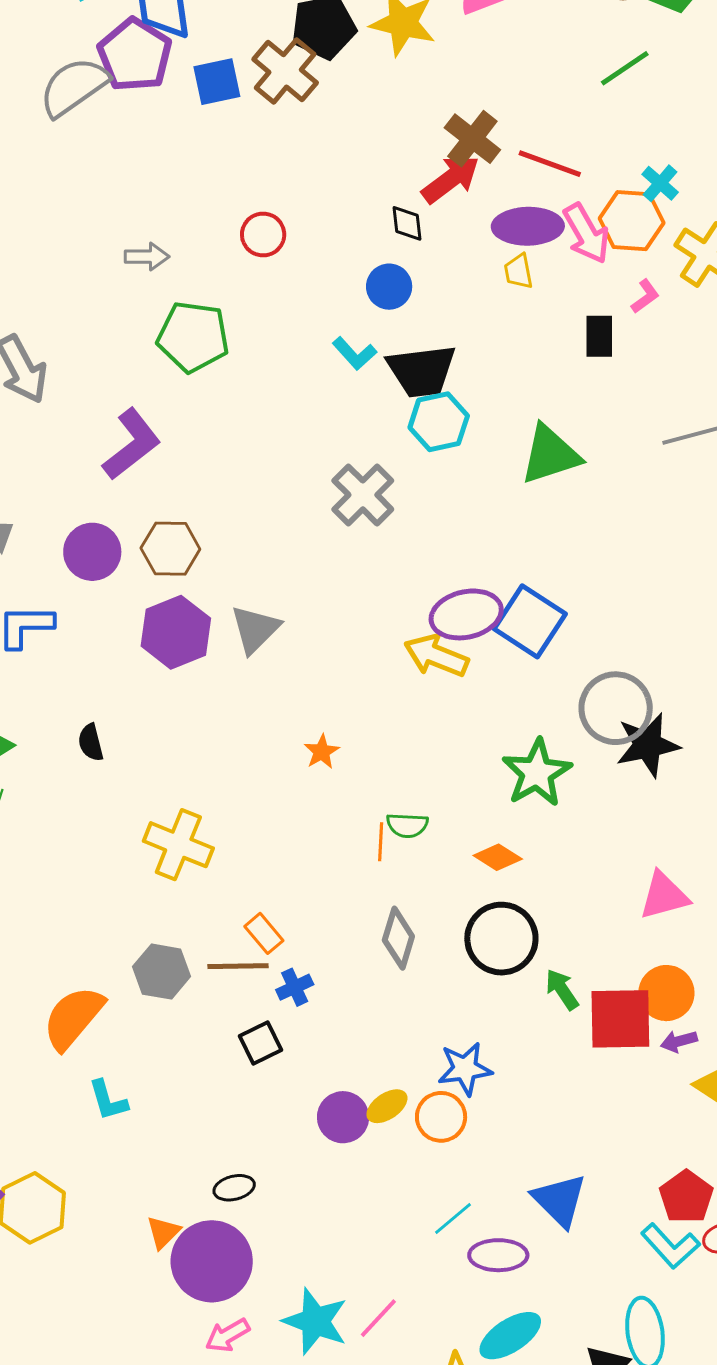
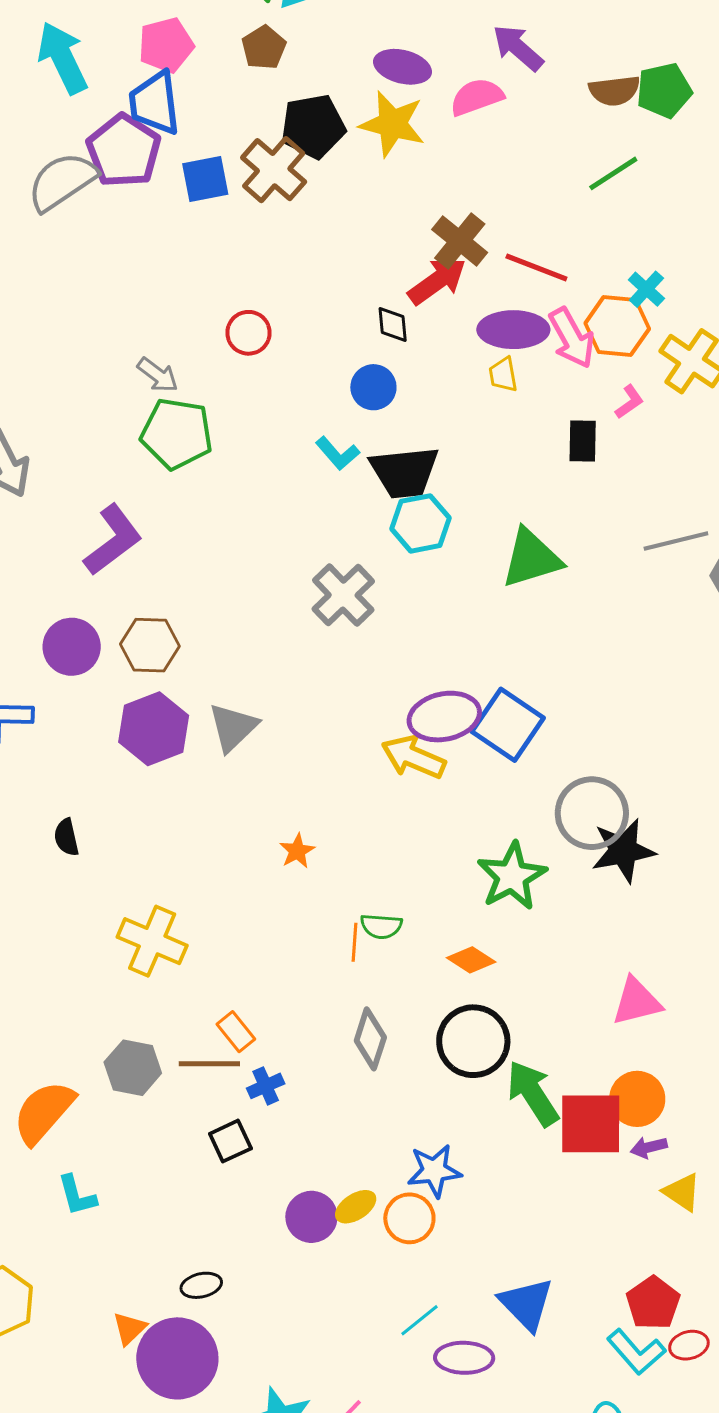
gray arrow: (147, 257) -> (158, 375), moved, turned 36
green arrow: (562, 989) -> (533, 1093), size x1.6

